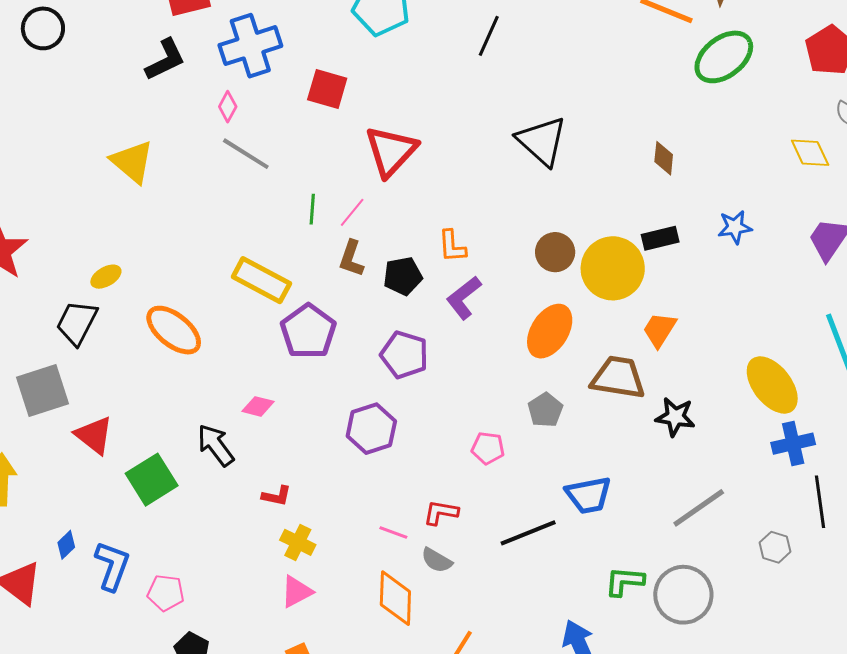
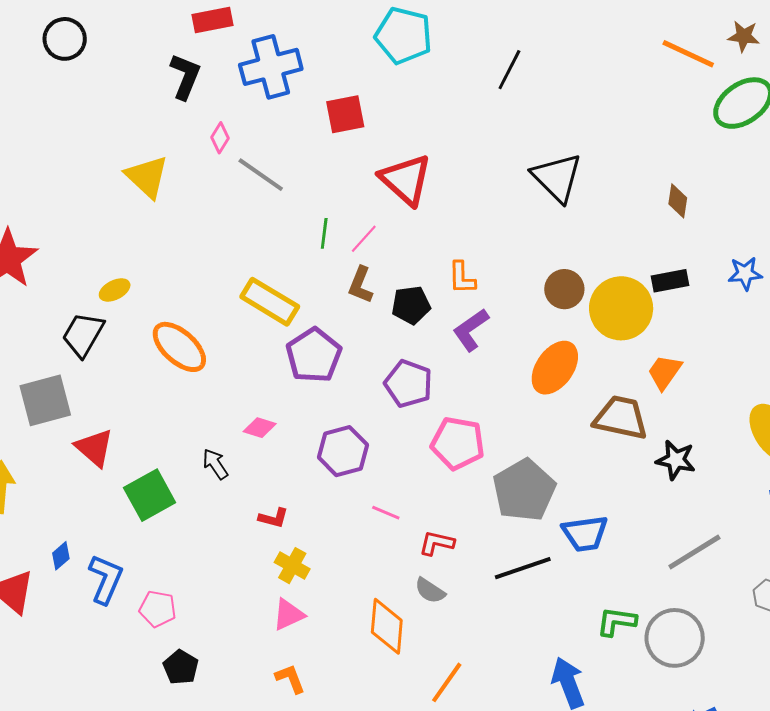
black L-shape: (165, 60) -> (185, 76), turned -45
red square: (327, 89) -> (345, 114), turned -30
pink diamond: (228, 107) -> (220, 138), moved
red triangle: (391, 151) -> (406, 180), turned -34
gray pentagon: (545, 410) -> (524, 490), moved, size x1.8
purple hexagon: (371, 429) -> (343, 451), moved
black arrow: (216, 445) -> (215, 464), size x0.7
pink pentagon: (488, 448) -> (458, 443), moved, size x1.6
pink line: (393, 533) -> (386, 513), moved

